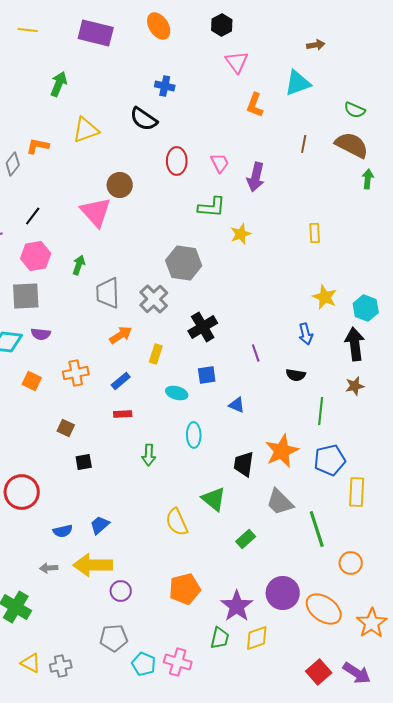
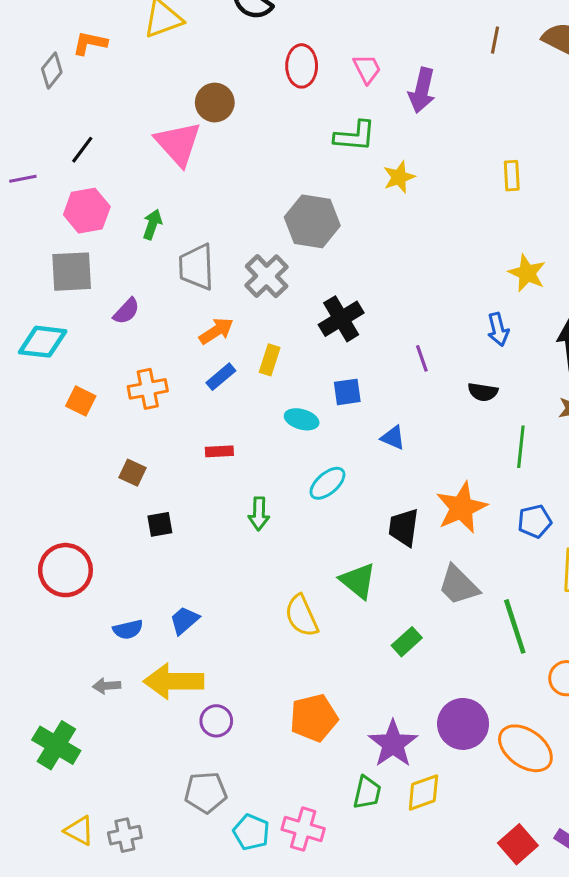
purple semicircle: (41, 334) -> (126, 311), moved, turned -54
blue rectangle: (121, 381) -> (221, 377), moved
cyan ellipse: (194, 435) -> (327, 483), turned 50
blue pentagon: (330, 460) -> (535, 521), size x0.7

